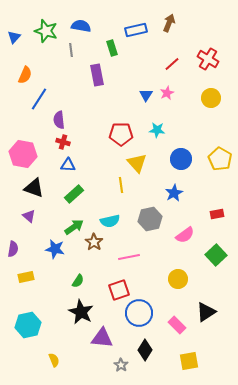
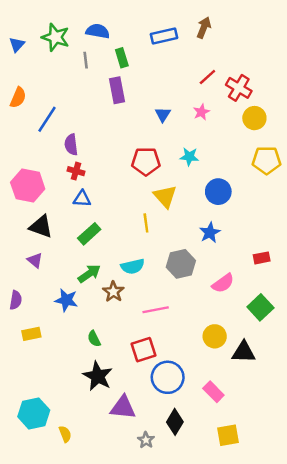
green rectangle: (112, 48) -> (122, 58), moved
red cross: (208, 59) -> (239, 88), moved
orange semicircle: (25, 75) -> (18, 98), moved
blue triangle: (146, 95) -> (163, 114), moved
yellow pentagon: (220, 159) -> (267, 160), moved, turned -30
green semicircle: (78, 281) -> (94, 339), turned 120
black triangle: (206, 312) -> (244, 352), moved, turned 35
cyan hexagon: (28, 325) -> (34, 413), moved

